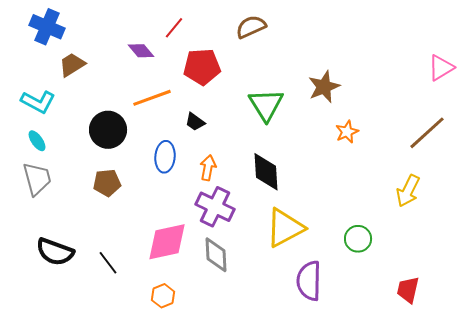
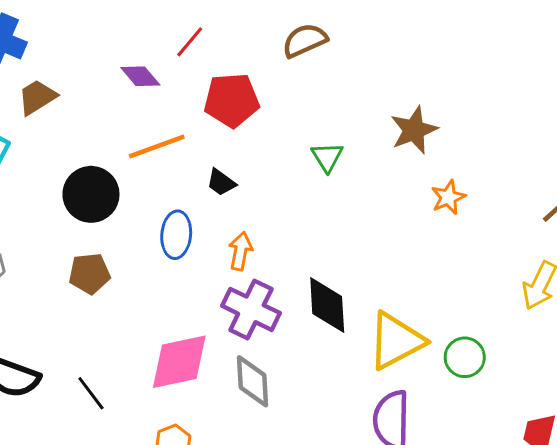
green triangle: (266, 105) -> (327, 157), size x0.6
black diamond: (266, 172) -> (327, 305), moved
yellow triangle: (285, 228) -> (396, 341), moved

